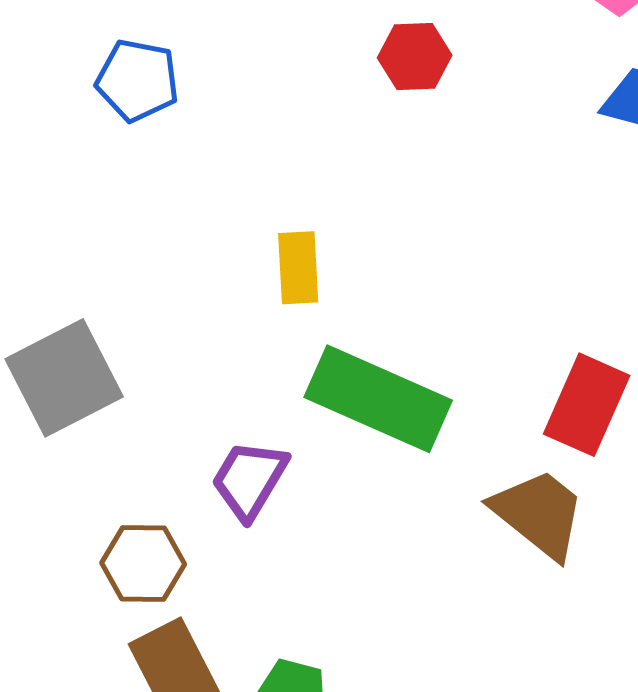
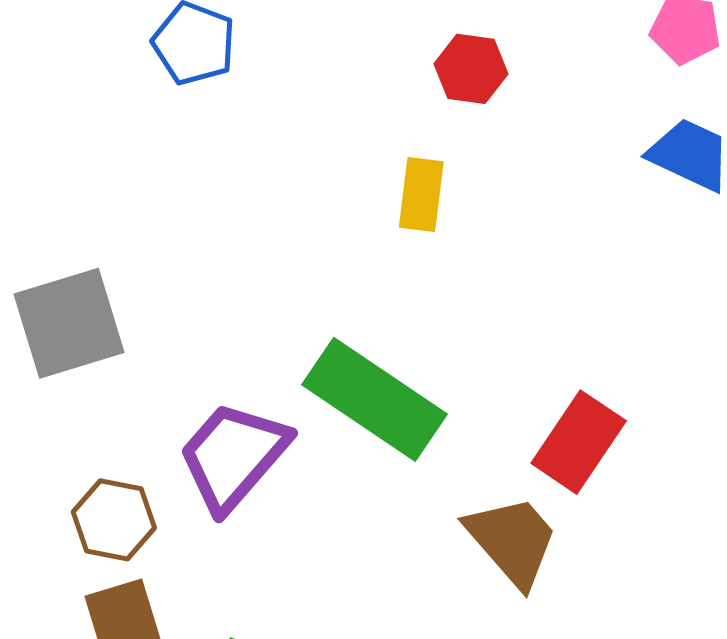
yellow rectangle: (298, 268) -> (421, 194), moved
purple trapezoid: (249, 480) -> (233, 456), size x1.4

